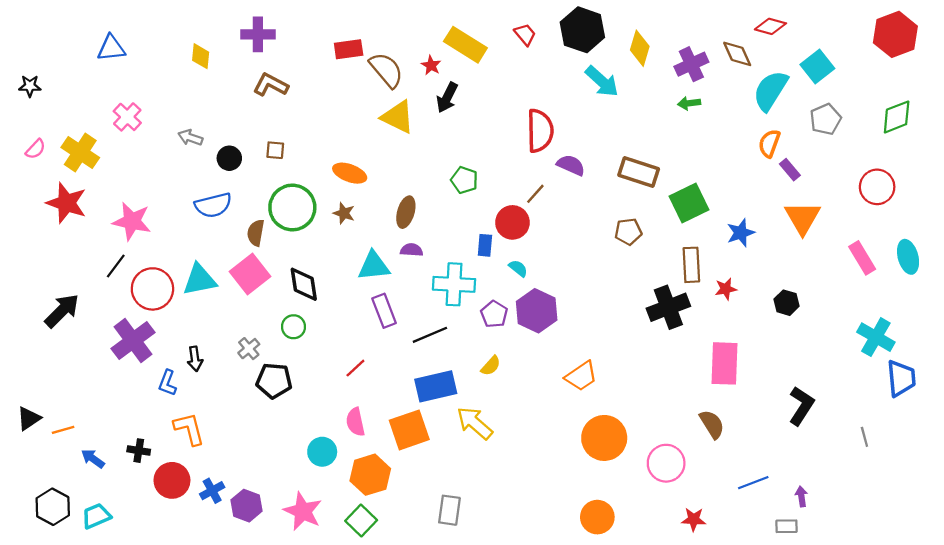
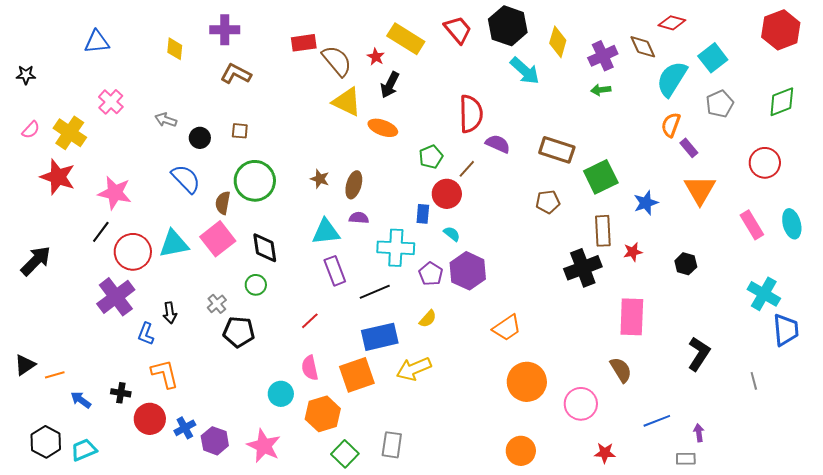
red trapezoid: (525, 34) -> (458, 30), size x1.4
orange ellipse: (350, 173) -> (383, 128), moved
green pentagon: (464, 180) -> (431, 157), moved, turned 30
blue semicircle: (213, 205) -> (186, 179), turned -120
brown star: (344, 213) -> (320, 179), moved
black arrow: (62, 311) -> (36, 261), moved
yellow arrow: (475, 423) -> (414, 369), turned -64
green square: (361, 521) -> (345, 454), moved

